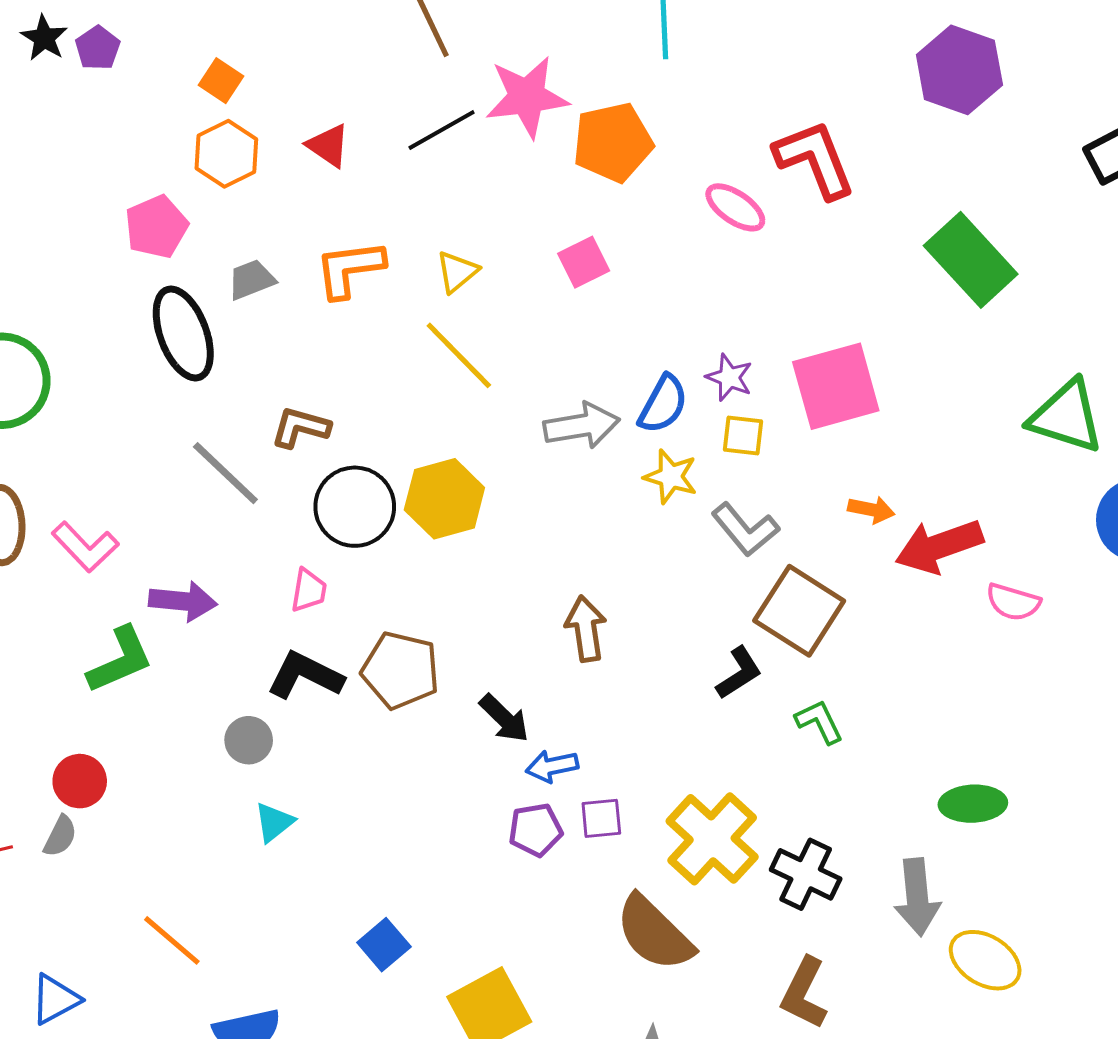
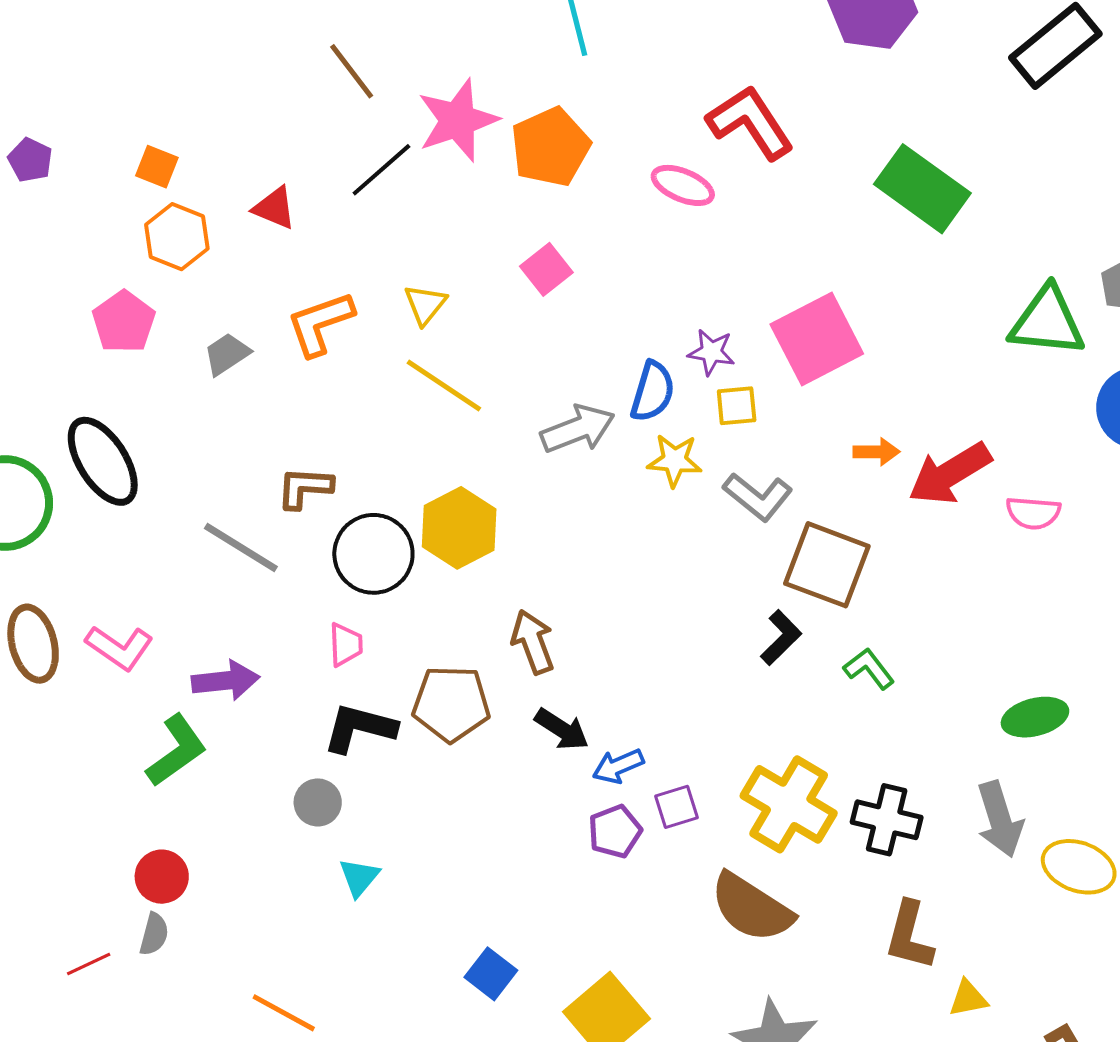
black ellipse: (183, 334) -> (103, 461), moved
brown arrow: (586, 629) -> (533, 642), moved

